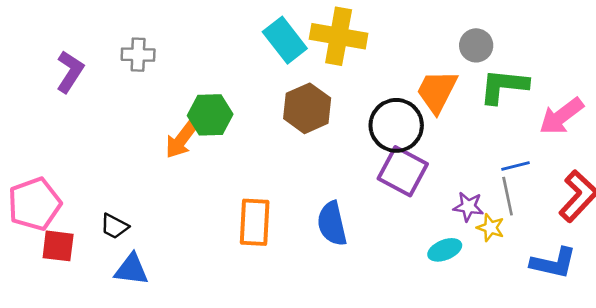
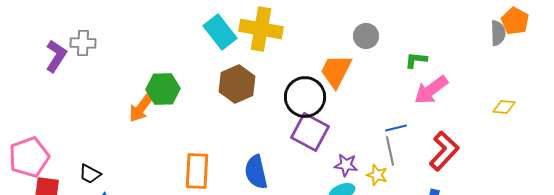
gray cross: (138, 55) -> (83, 43), moved
green L-shape: (504, 86) -> (416, 60), moved, size x0.6
purple star: (468, 207) -> (346, 165), moved

